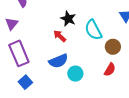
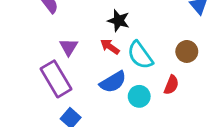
purple triangle: (12, 24) -> (69, 47), moved
cyan semicircle: (93, 30) -> (140, 55), moved
red semicircle: (110, 70) -> (171, 85), moved

